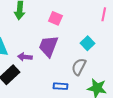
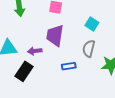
blue rectangle: (60, 86) -> (69, 66), moved

